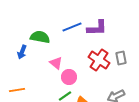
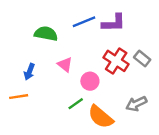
blue arrow: (22, 52) -> (29, 72), moved
gray rectangle: (121, 58) -> (142, 59), turned -40
pink circle: (69, 77) -> (90, 81), moved

